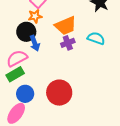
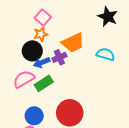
blue arrow: (35, 43) -> (42, 62), turned 91
purple cross: (68, 43) -> (59, 57), moved
green rectangle: (15, 74) -> (44, 83), moved

